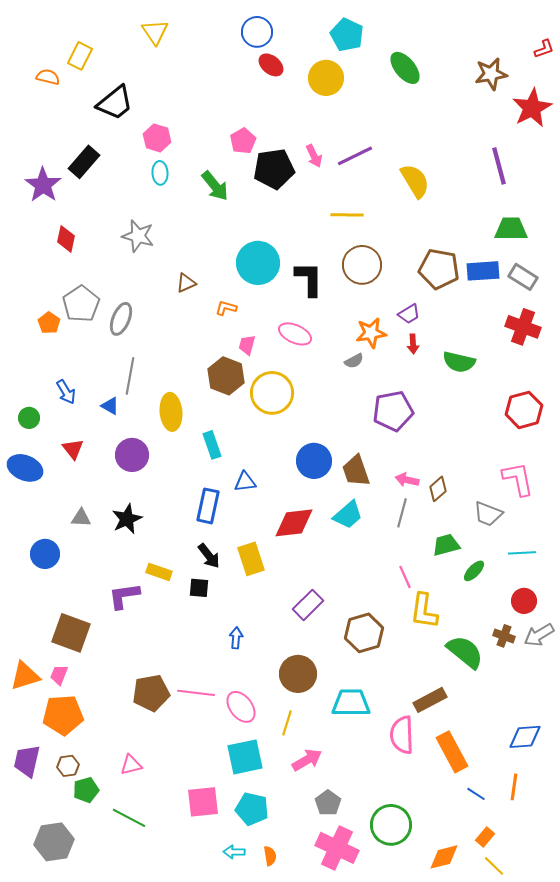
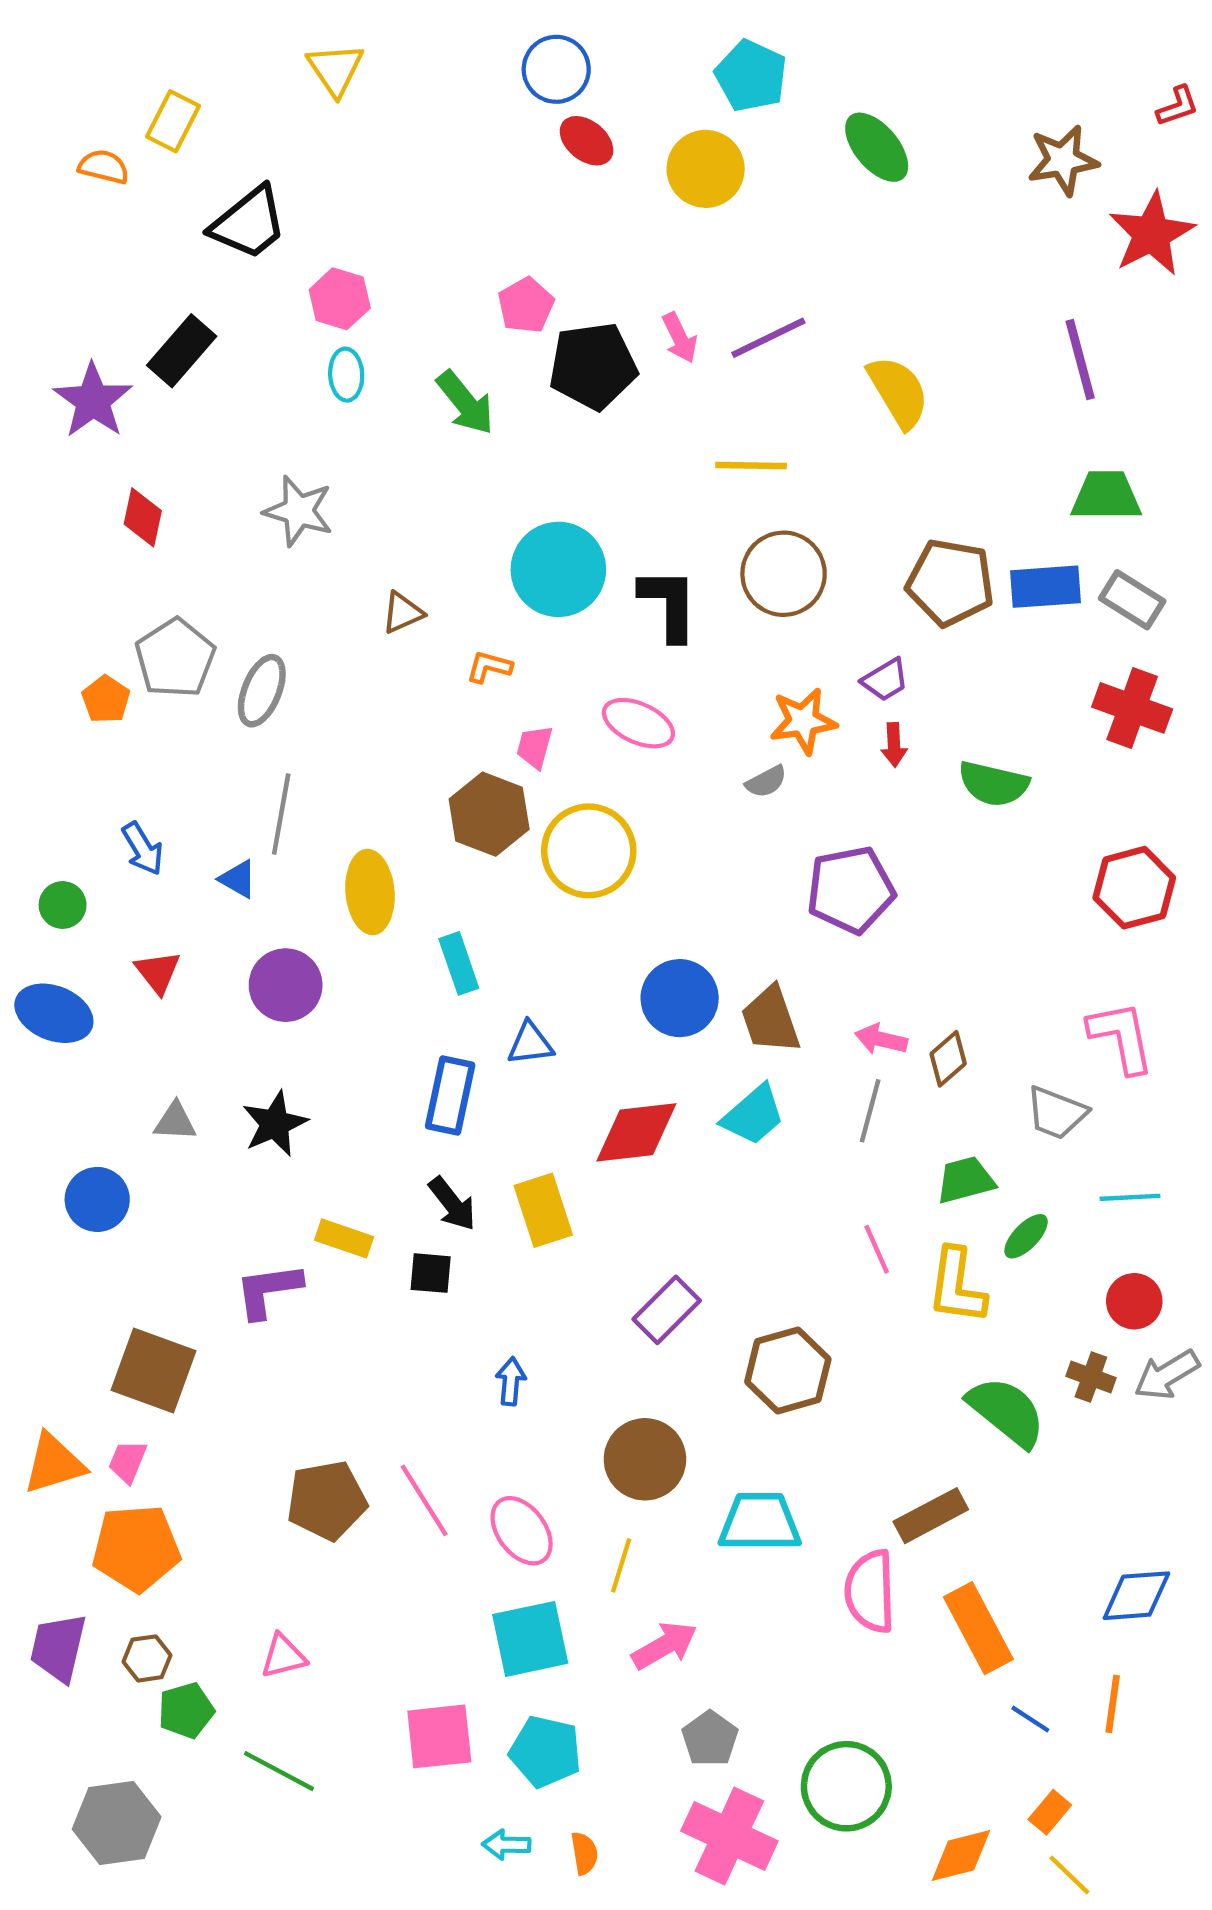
yellow L-shape: (424, 611) -> (957, 1286), moved
pink line: (196, 693) -> (424, 1500), turned 51

